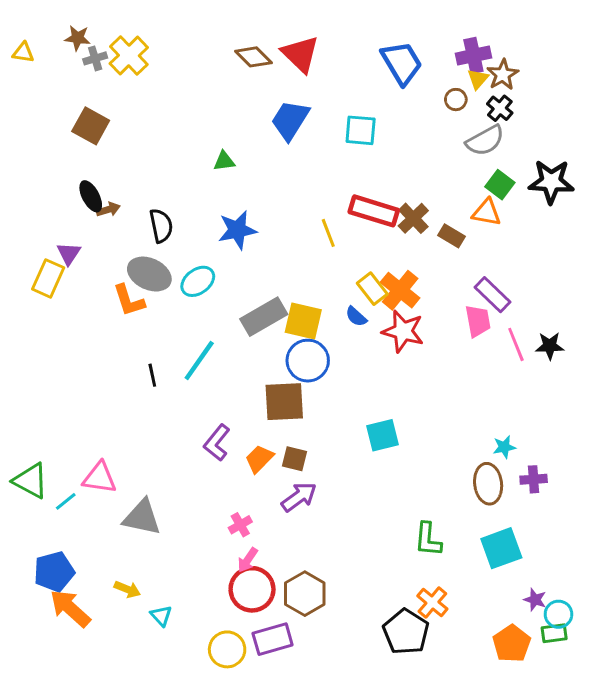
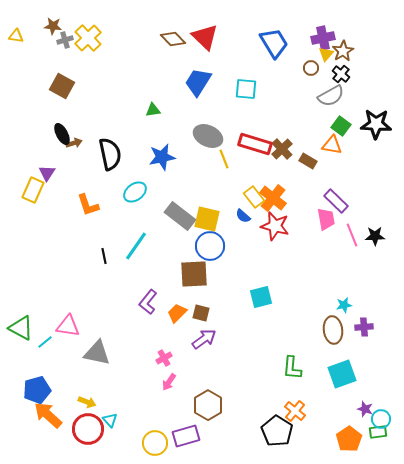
black semicircle: (161, 226) -> (110, 154), size x1.4
gray ellipse: (149, 274) -> (208, 136), moved
gray rectangle: (264, 317) -> (180, 216), turned 68
red circle: (252, 589) -> (88, 429), moved

